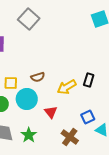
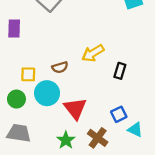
yellow arrow: (67, 87) -> (93, 53), moved
red triangle: (51, 112) -> (75, 108), size x1.5
green star: (29, 135) -> (66, 140), moved

